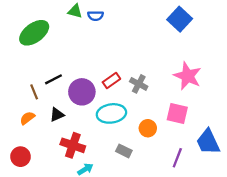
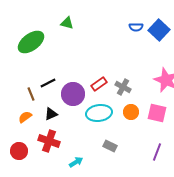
blue semicircle: (96, 16) -> (136, 27), moved
orange circle: (148, 128) -> (131, 112), moved
red cross: (73, 145) -> (49, 141), moved

